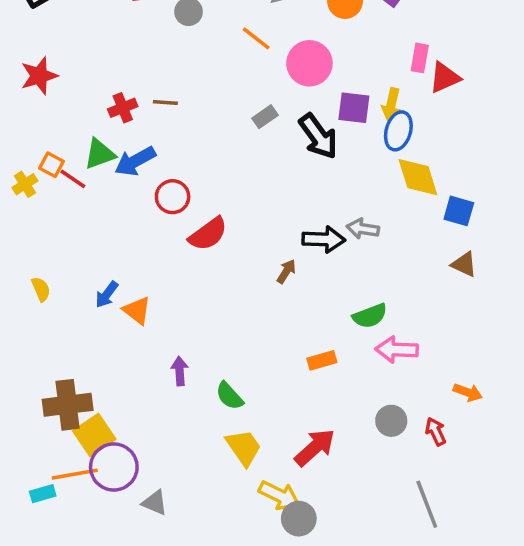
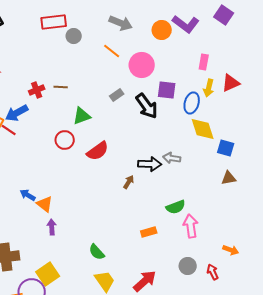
red triangle: (445, 78) -> (231, 83), moved
yellow arrow: (391, 104) -> (209, 88), moved
green triangle: (100, 154) -> (82, 116), moved
blue arrow: (135, 161) -> (17, 113), moved
red semicircle: (208, 234) -> (98, 151), moved
brown triangle: (464, 264) -> (229, 178), turned -35
blue arrow: (107, 295) -> (28, 195), turned 84
pink arrow: (397, 350) -> (191, 226), turned 80
purple arrow: (180, 371) -> (52, 227), moved
yellow square: (94, 435) -> (48, 274), moved

